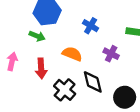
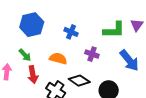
green arrow: (37, 36) -> (25, 55), moved, turned 32
black diamond: (93, 82) -> (79, 81), turned -35

